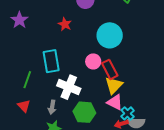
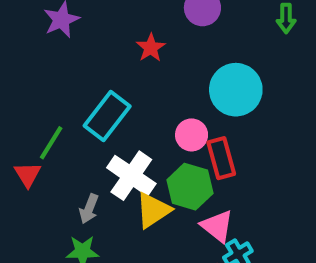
cyan rectangle: (51, 61) -> (107, 116), turned 35
yellow triangle: (114, 85) -> (153, 210), moved
red triangle: (24, 106) -> (28, 175), moved
green hexagon: (84, 112) -> (190, 187), moved

